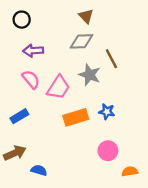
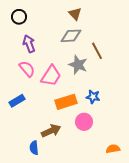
purple arrow: (33, 51) -> (29, 44), turned 72
pink circle: (108, 151) -> (84, 122), moved
brown arrow: (15, 153) -> (51, 131), moved
blue semicircle: (39, 170) -> (34, 148), turned -112

